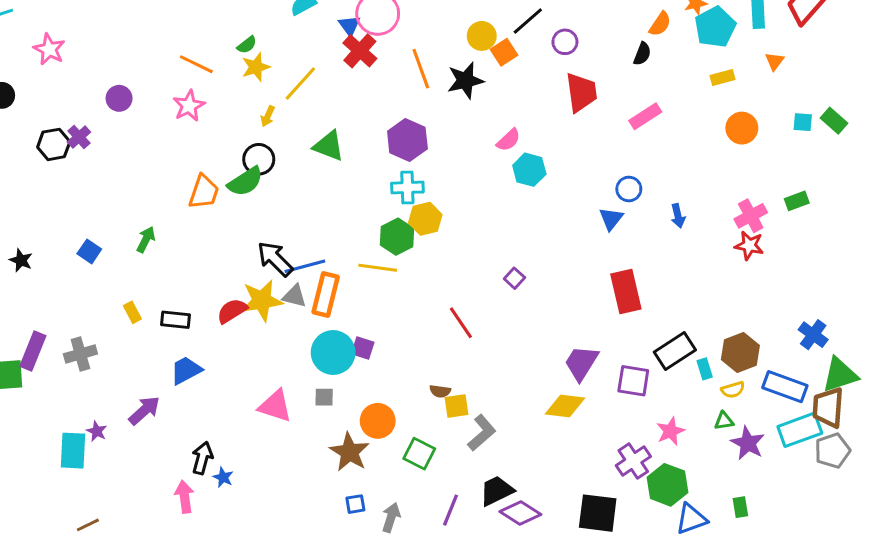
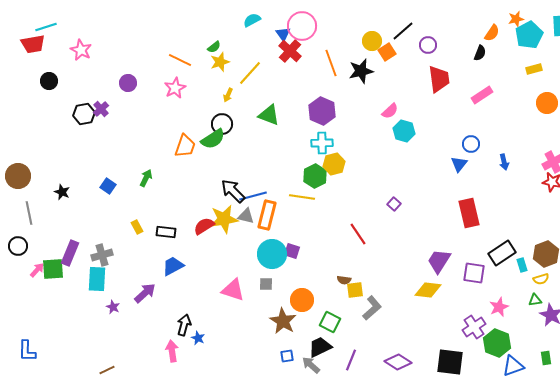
cyan rectangle: (73, 451) -> (97, 279), moved
black trapezoid: (497, 491) -> (320, 347), moved
gray arrow: (391, 517) -> (311, 365), turned -66

